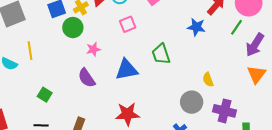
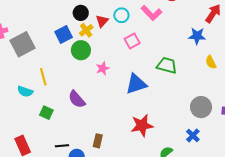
green trapezoid: (161, 54) -> (167, 65), turned 130
purple semicircle: (87, 78) -> (77, 99), moved
yellow semicircle: (208, 80) -> (211, 62), moved
green square: (45, 95) -> (46, 113), moved

